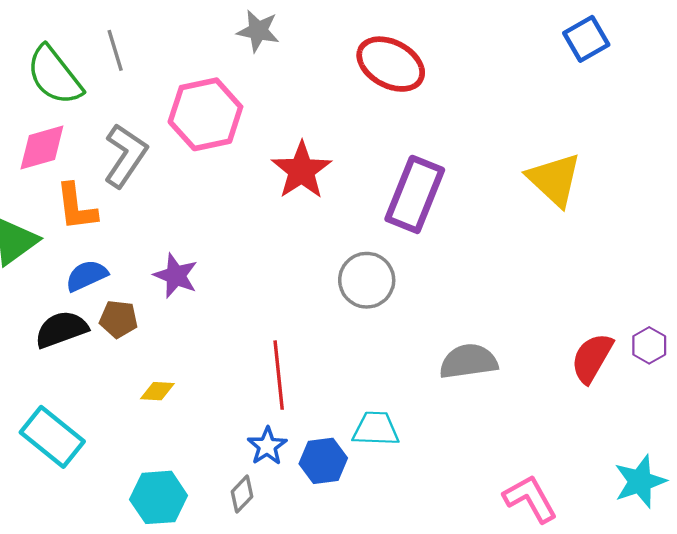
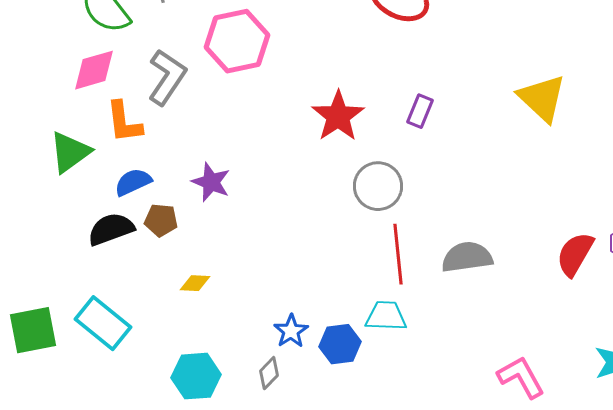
red star: (302, 170) -> (338, 116), moved
purple rectangle: (415, 194) -> (420, 111), size x0.5
red line: (279, 375) -> (398, 254), moved

